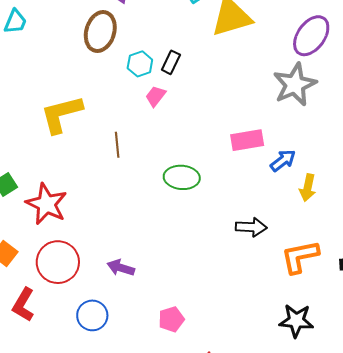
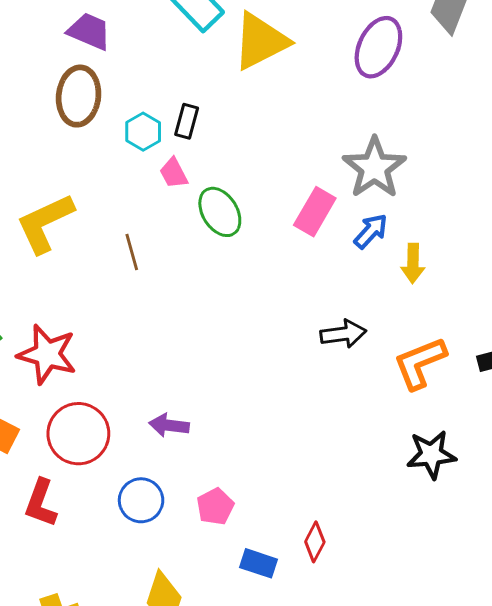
gray star: (295, 85) -> (374, 168), moved
pink trapezoid: (156, 96) -> (174, 173), turned -55
pink rectangle: (247, 140) -> (315, 212), turned -40
green ellipse: (182, 177) -> (220, 212), moved, turned 64
pink pentagon: (171, 319) -> (215, 506), moved

